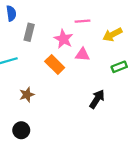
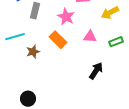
pink triangle: (82, 55) -> (90, 37), moved
brown star: (27, 95) -> (33, 52), moved

